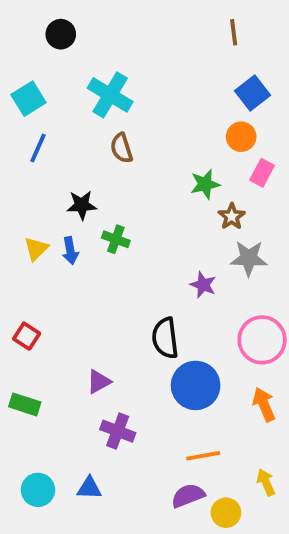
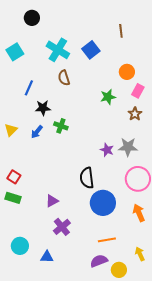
brown line: (234, 32) -> (121, 31), moved
blue square: (253, 93) -> (91, 50), moved
blue line: (38, 148) -> (29, 88), moved
brown star: (232, 216) -> (135, 114), moved
yellow triangle: (36, 249) -> (11, 130), moved
blue arrow: (70, 251) -> (37, 132), turned 48
gray star: (249, 258) -> (128, 147), moved
green rectangle: (25, 404) -> (13, 198), moved
purple cross: (118, 431) -> (62, 227), turned 30
cyan circle: (38, 490) -> (20, 246), moved

